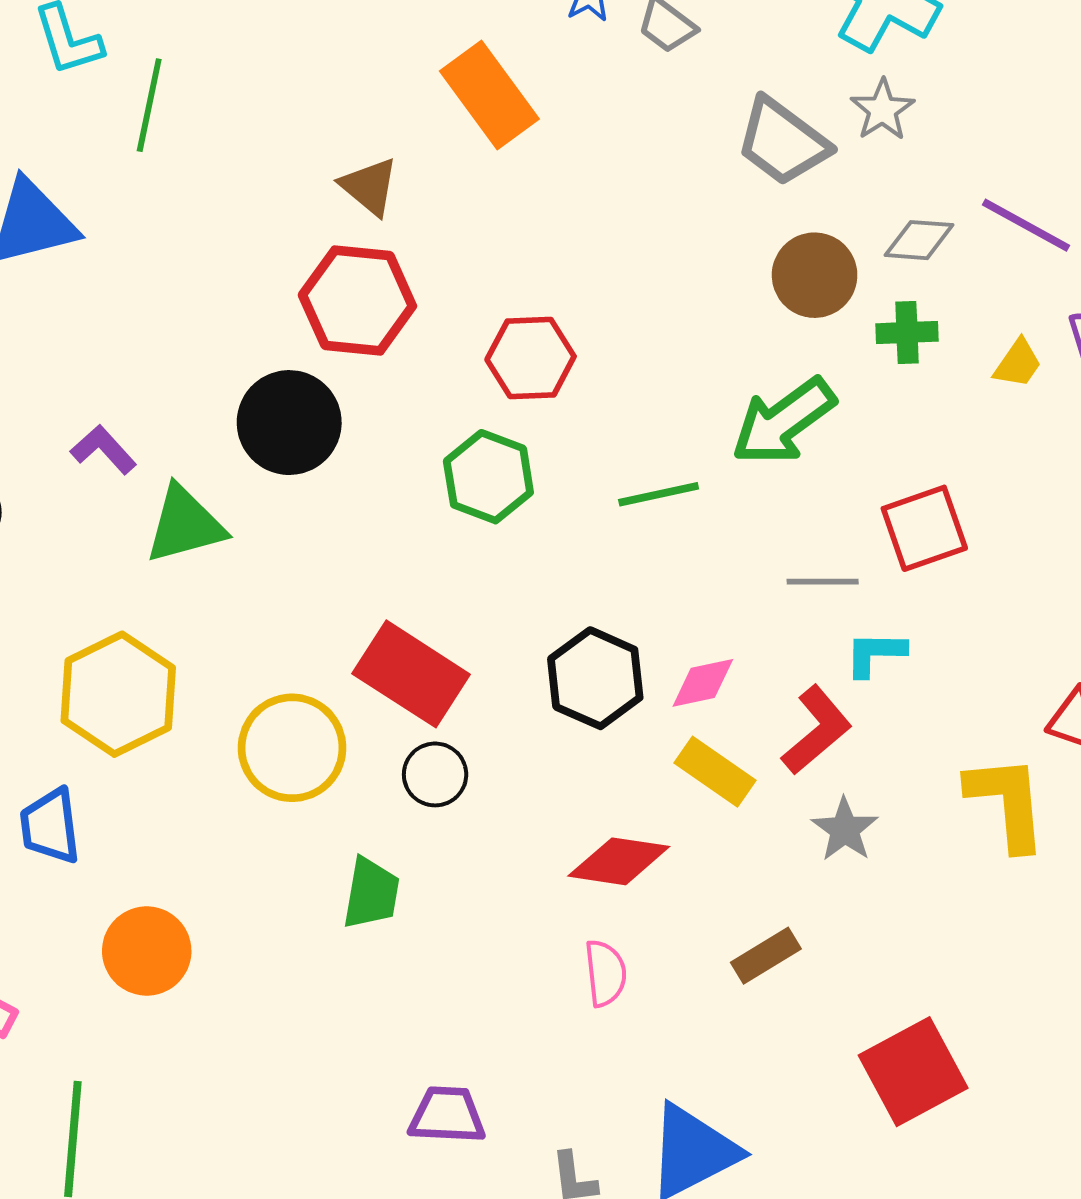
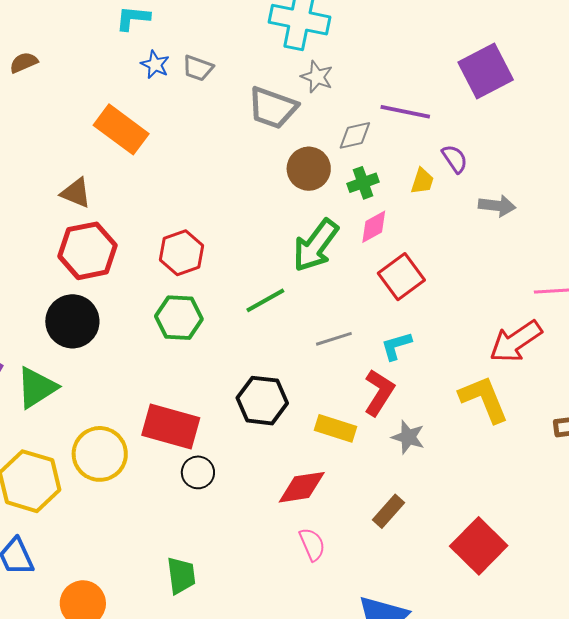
gray line: (823, 582) -> (334, 339), moved
pink diamond: (703, 683) -> (374, 227), moved
yellow circle: (292, 748) -> (100, 454), moved
green trapezoid: (371, 893) -> (181, 575), moved

